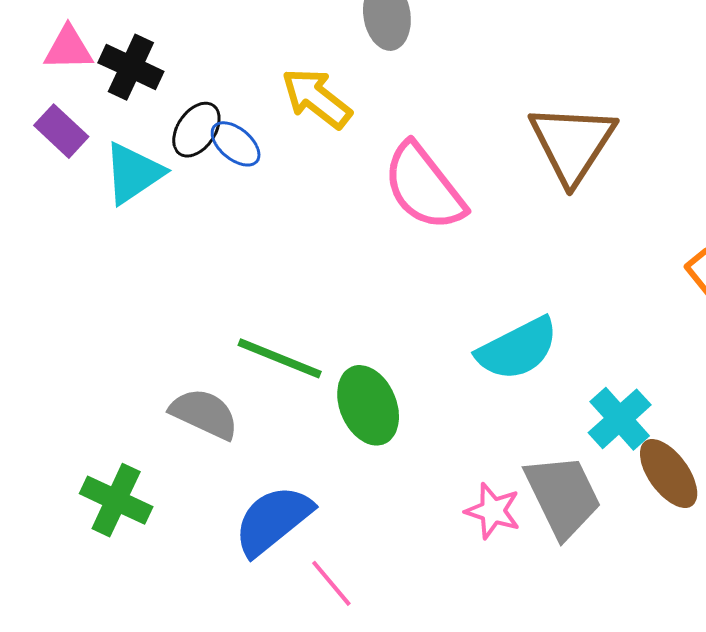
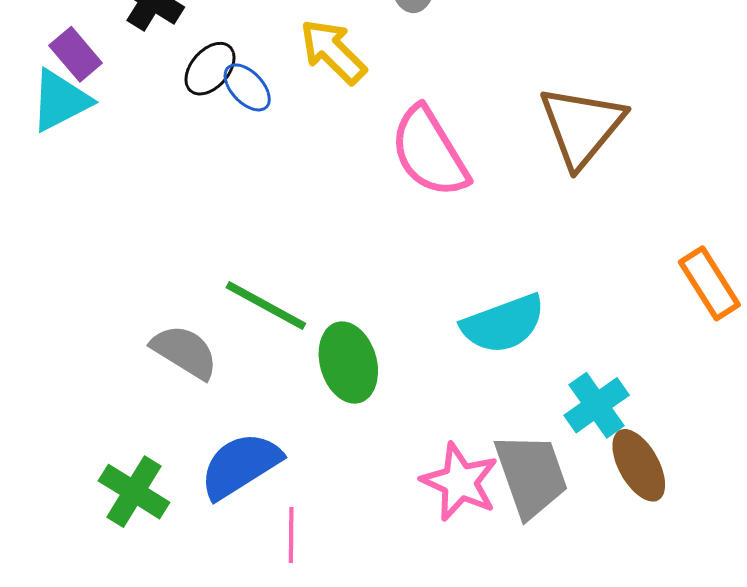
cyan triangle: (133, 173) -> (60, 101), moved
green cross: (116, 500) -> (134, 492), moved
pink star: (493, 511) -> (460, 482), size x1.4
pink line: (331, 583) -> (291, 535), turned 34

